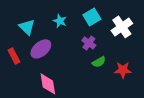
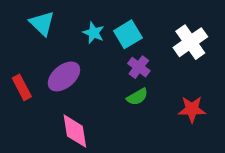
cyan square: (92, 17) -> (128, 34), moved
cyan triangle: (27, 27) -> (42, 23), moved
green semicircle: (99, 62) -> (137, 97), moved

